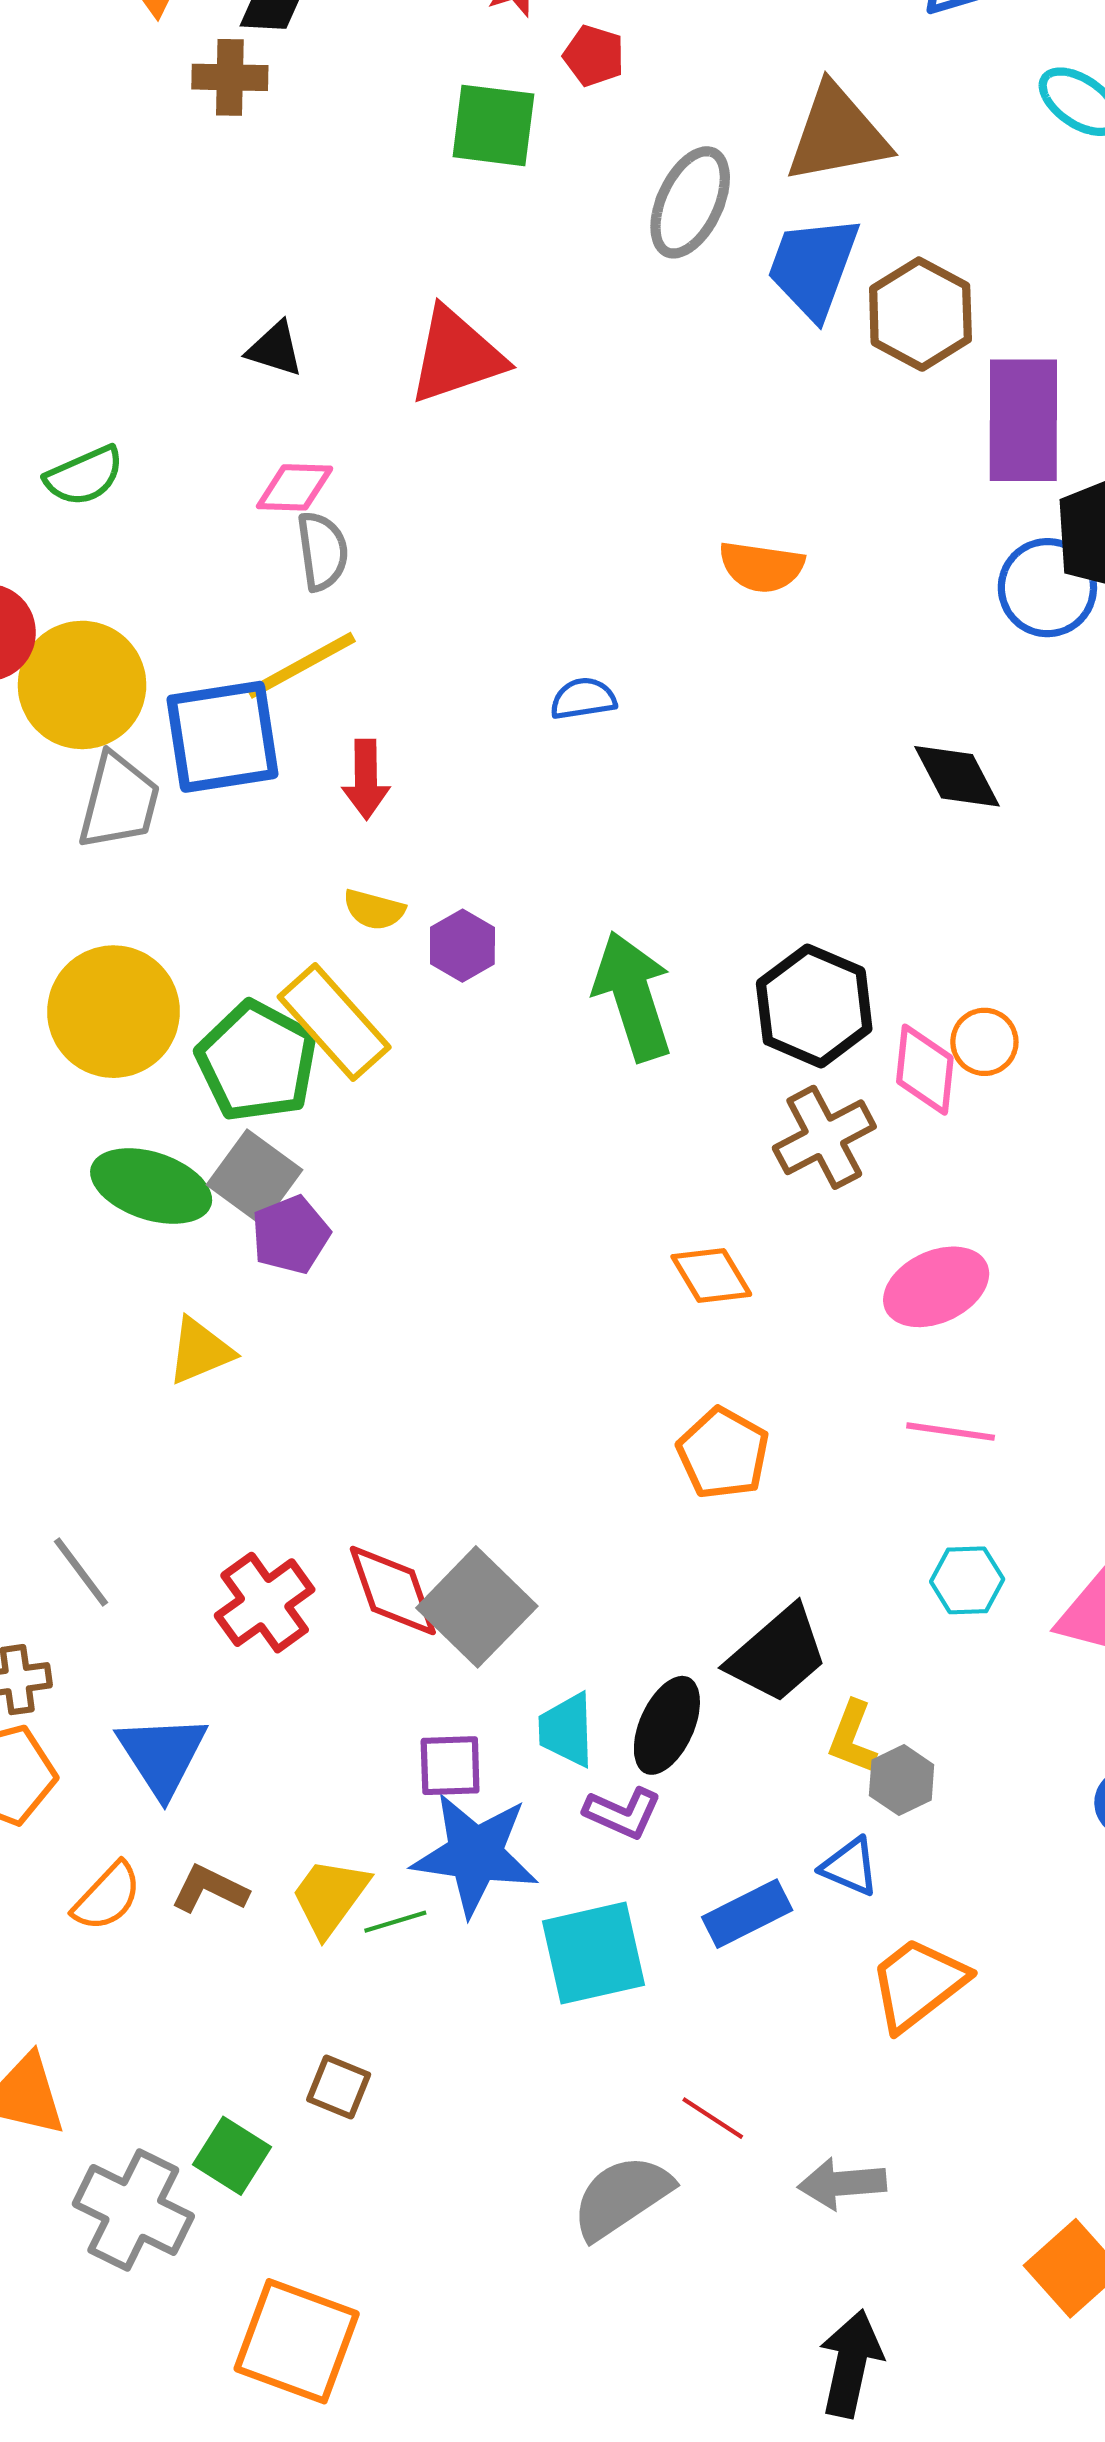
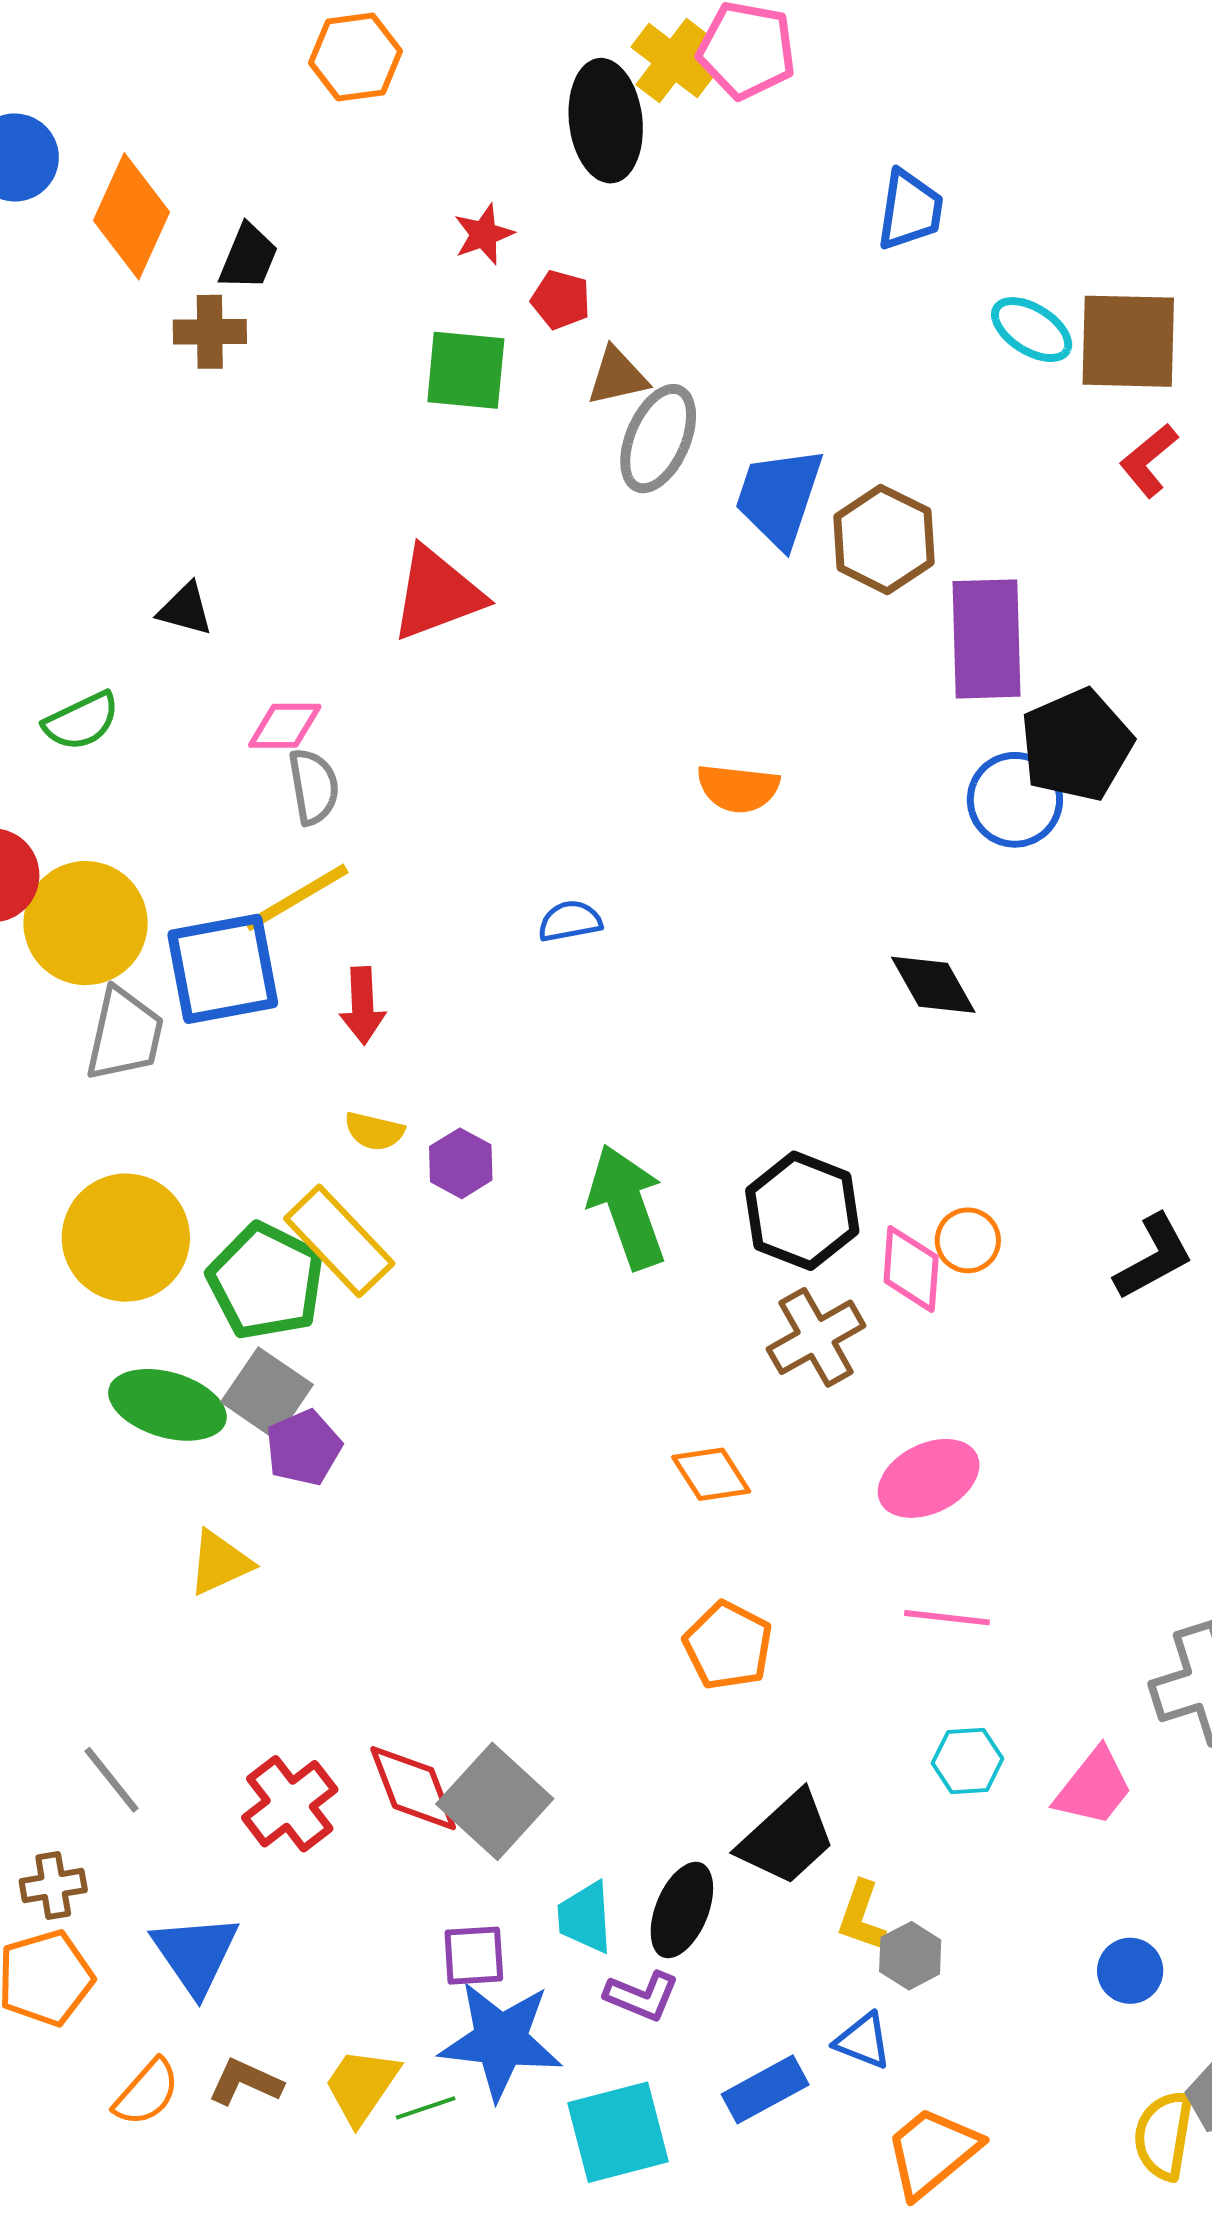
brown triangle: (837, 134) -> (617, 376), moved, size x0.6
black triangle: (275, 349) -> (185, 609), moved

